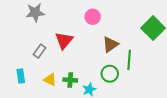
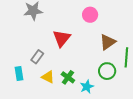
gray rectangle: (39, 51) -> (37, 57), moved
green cross: (70, 80) -> (68, 77), turned 32

